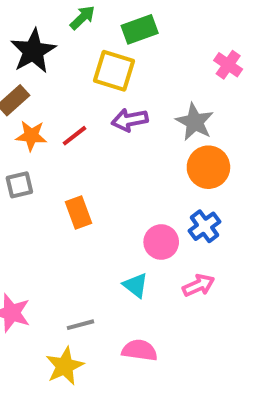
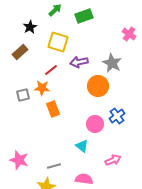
black star: (33, 51) -> (30, 27), size x0.6
yellow square: (114, 71) -> (58, 42), moved
orange star: (31, 136) -> (42, 88), moved
orange circle: (208, 167) -> (98, 86), moved
pink arrow: (199, 285) -> (113, 160), moved

